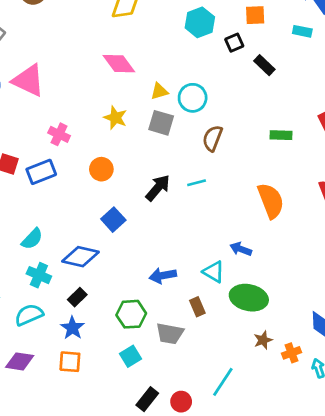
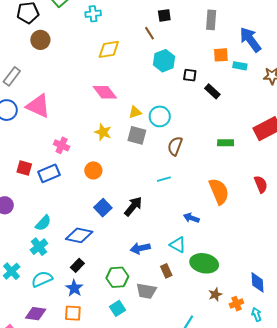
orange square: (255, 15) -> (221, 55), moved
black square: (234, 43) -> (190, 75), turned 32
black arrow: (158, 188) -> (133, 206), moved
blue arrow: (241, 249) -> (191, 218), moved
cyan cross: (39, 275) -> (39, 247), moved, turned 30

